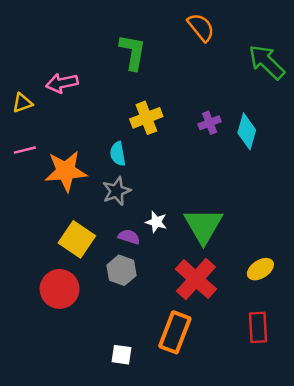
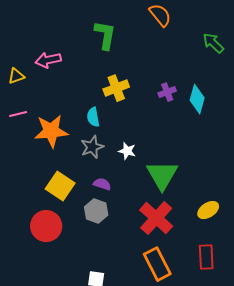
green arrow: (267, 62) -> (213, 43), size x0.7
white star: (156, 222) -> (127, 151), moved
orange rectangle: (175, 332) -> (157, 264), moved, turned -48

